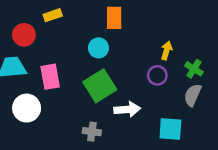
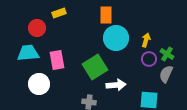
cyan circle: (98, 48) -> (116, 38), moved, size x1.6
purple circle: (157, 75) -> (149, 59), moved

